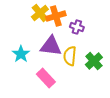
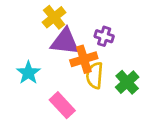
orange cross: (56, 16) -> (84, 59), moved
purple triangle: (51, 46) -> (65, 42), moved

